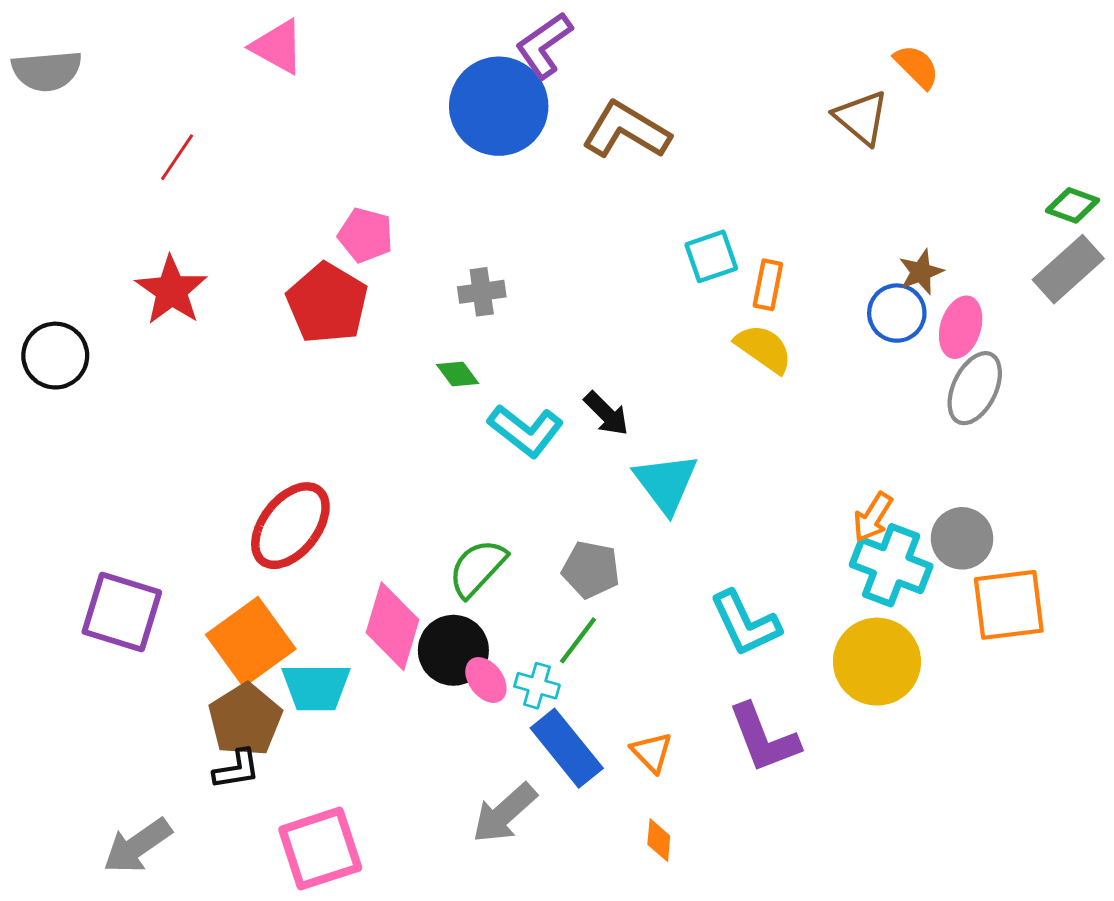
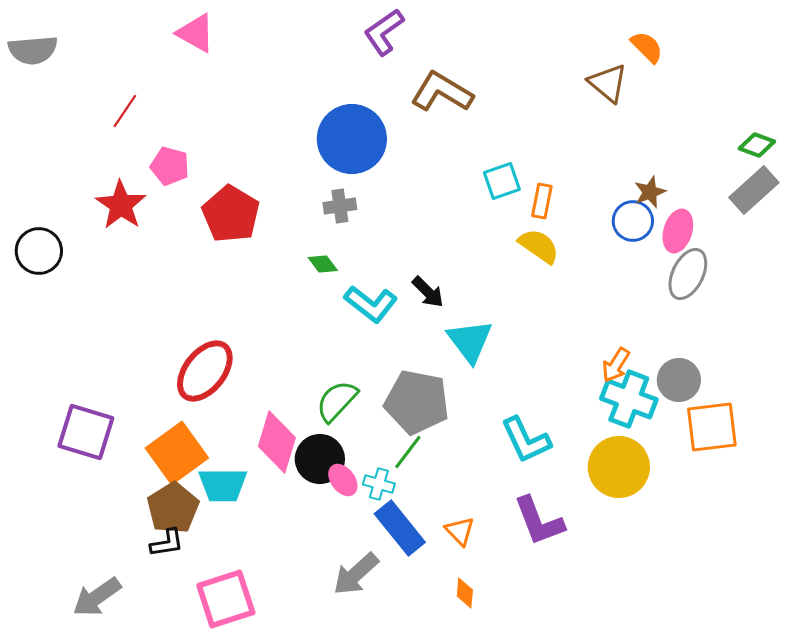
blue circle: (499, 106) -> (352, 139), moved
pink pentagon: (366, 235) -> (170, 166), moved
gray pentagon: (591, 570) -> (417, 402), size x1.6

